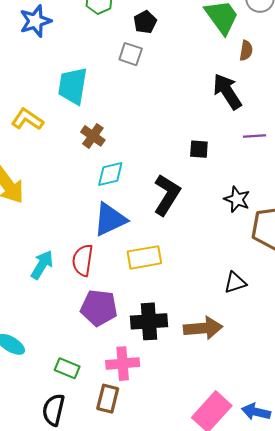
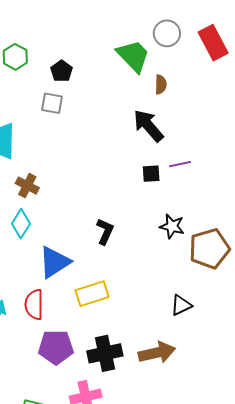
black square: (199, 149) -> (151, 174), moved
cyan diamond: (110, 174) -> (21, 224), moved, turned -36
black L-shape: (167, 195) -> (105, 231), size x0.7

